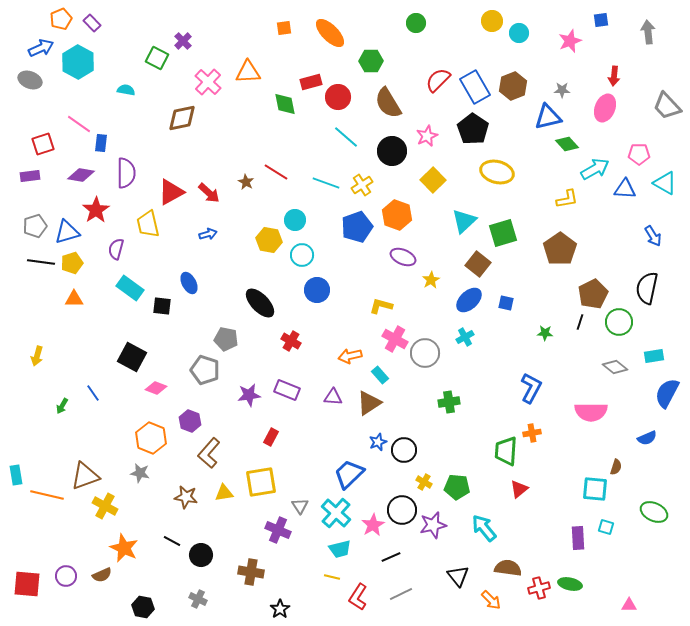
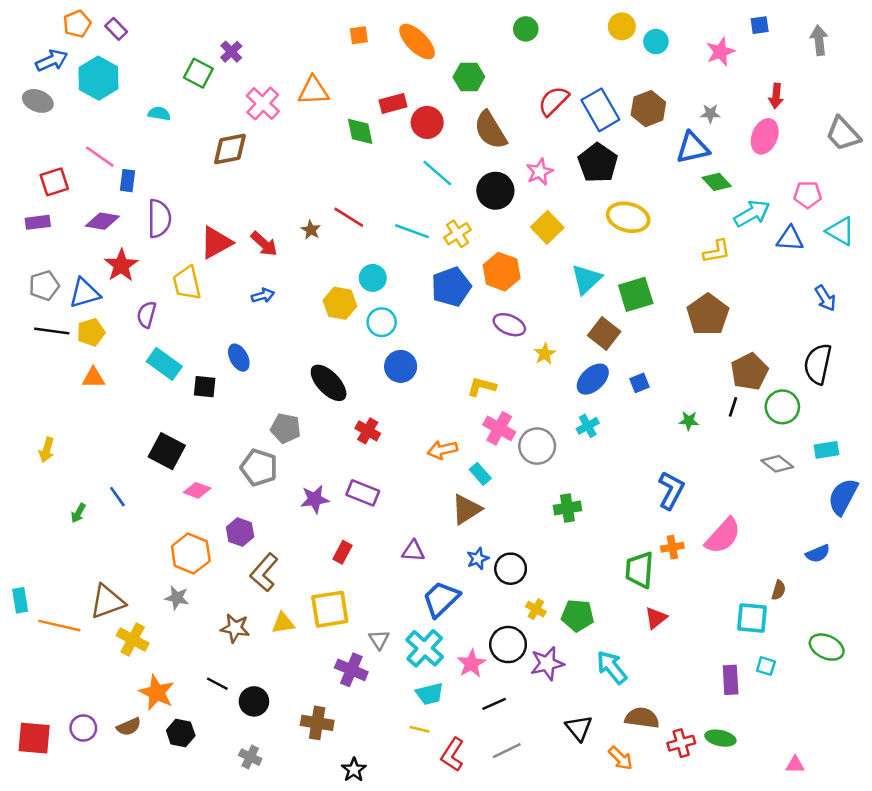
blue square: (506, 303) -> (640, 383), turned -35
purple triangle: (333, 397) -> (413, 551), moved
pink semicircle: (591, 412) -> (723, 536), moved, turned -48
black hexagon: (143, 607) -> (181, 733), moved

